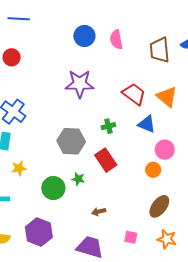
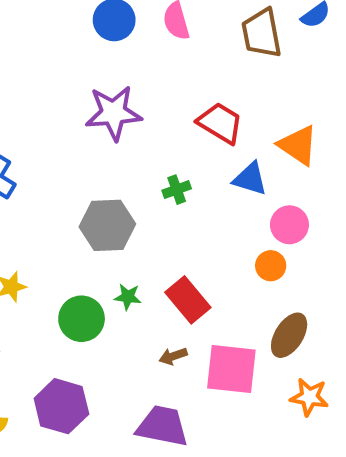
orange triangle: (167, 97) -> (298, 145), moved
red rectangle: (106, 160) -> (188, 300), moved
pink square: (131, 237) -> (231, 369), moved, size x2.0

